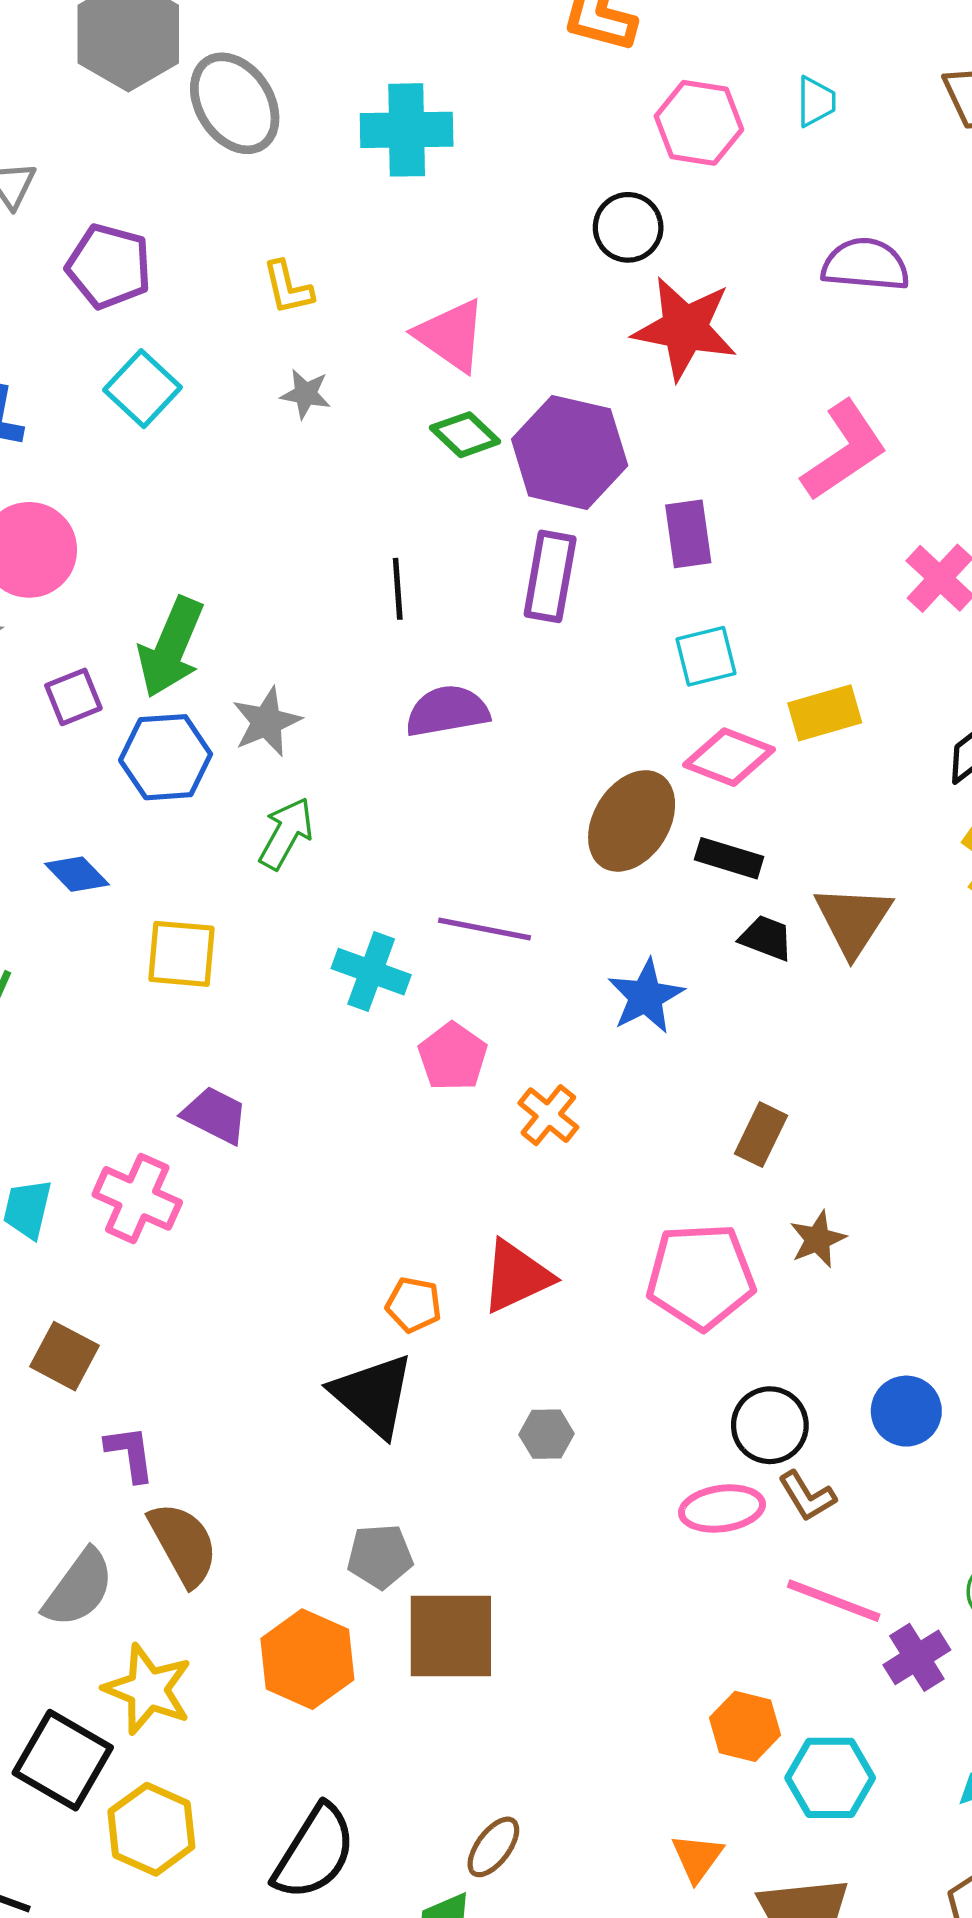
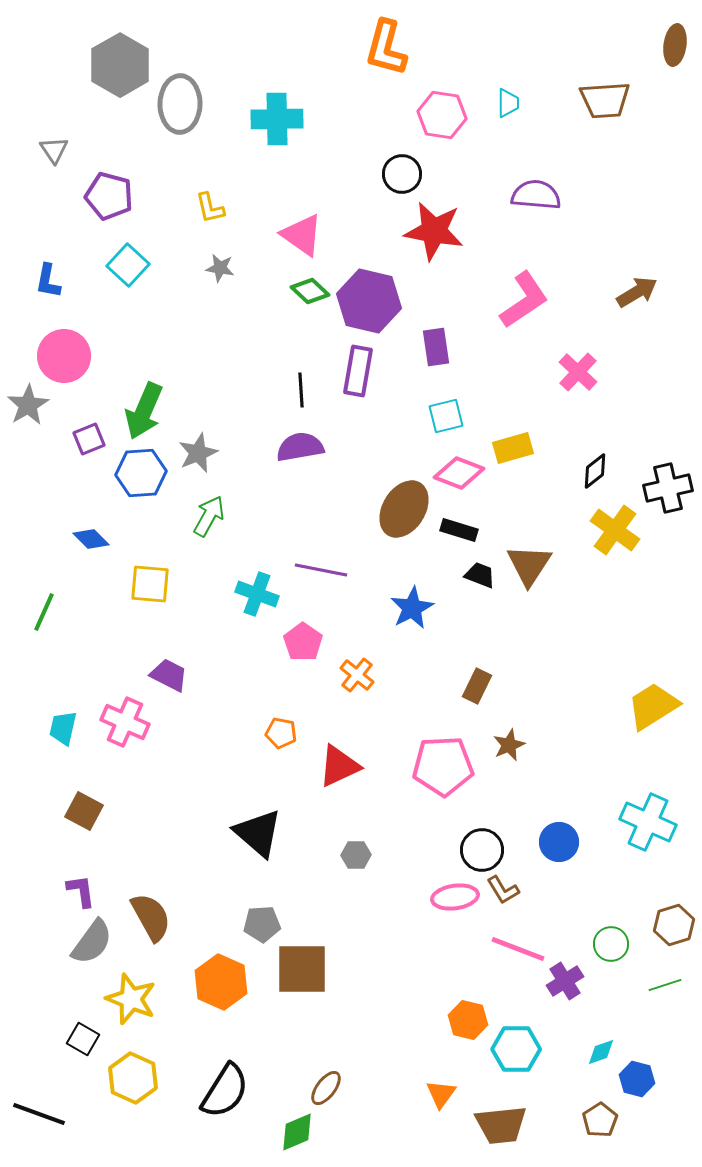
gray ellipse: (235, 103) -> (180, 104), turned 34
black line: (398, 589) -> (301, 390), moved
orange pentagon: (414, 1305) -> (281, 733), moved
purple L-shape: (130, 1454) -> (81, 891), moved
black square: (63, 1760) -> (83, 1039), size x0.6

